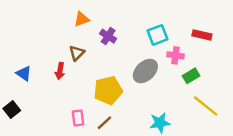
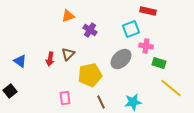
red rectangle: (202, 35) -> (148, 11), moved
brown triangle: (77, 53) -> (68, 54), moved
green rectangle: (191, 76) -> (159, 63), turned 48
brown line: (104, 123) -> (101, 102), moved, turned -72

